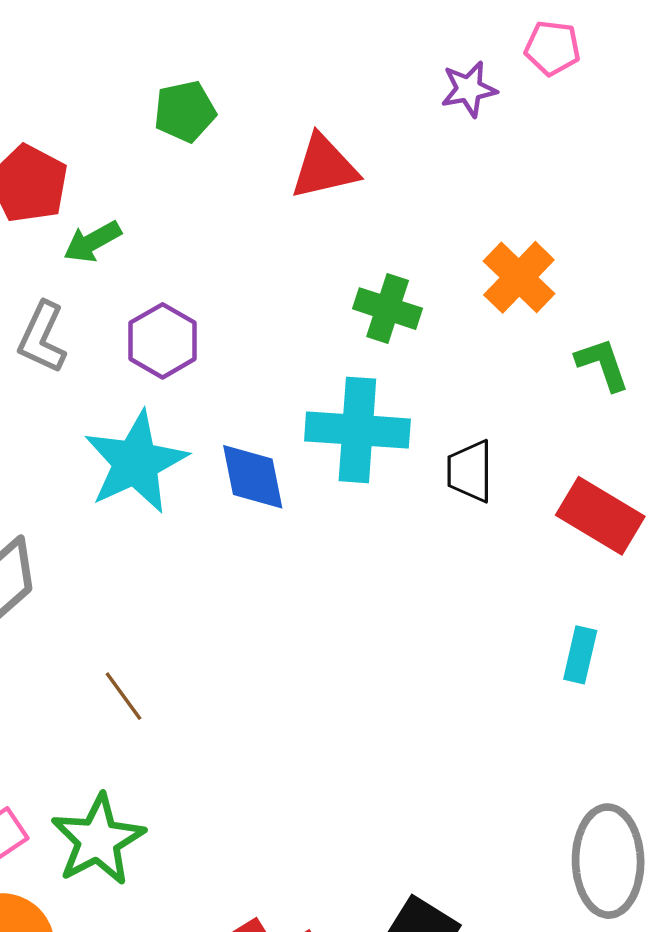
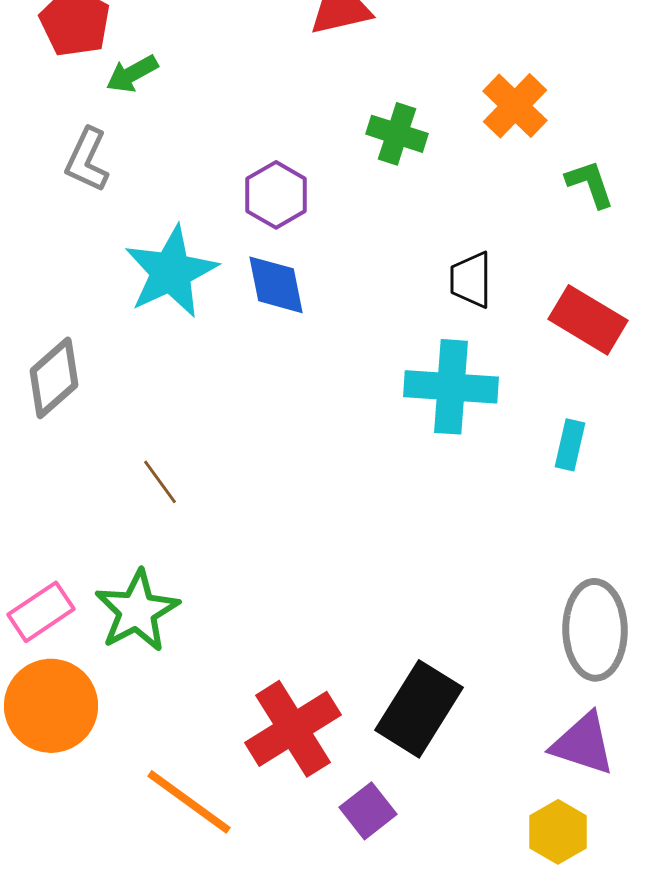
purple hexagon: (163, 341) -> (276, 195), moved
cyan cross: (357, 430) -> (451, 387), moved

